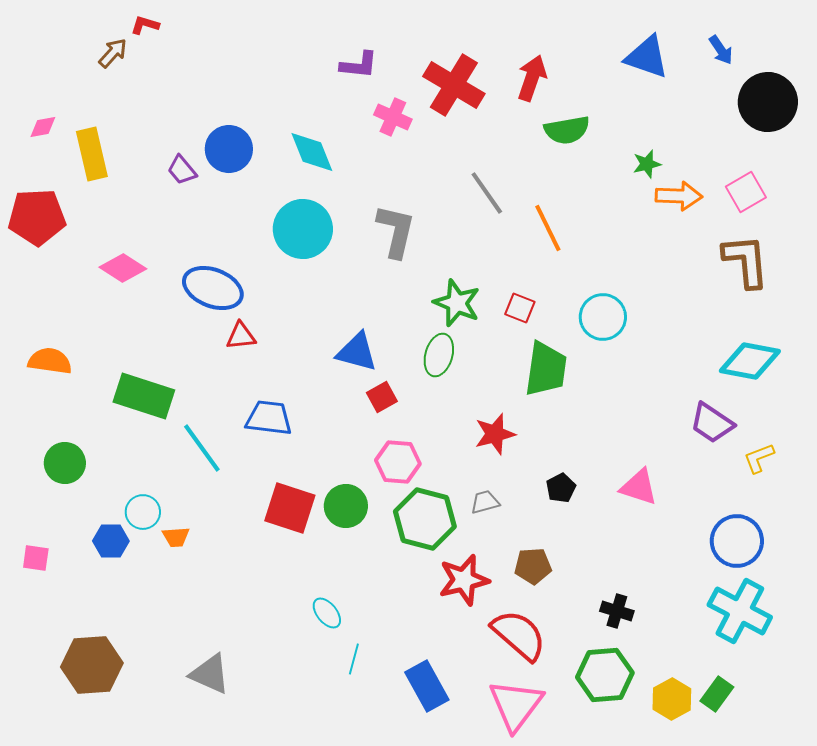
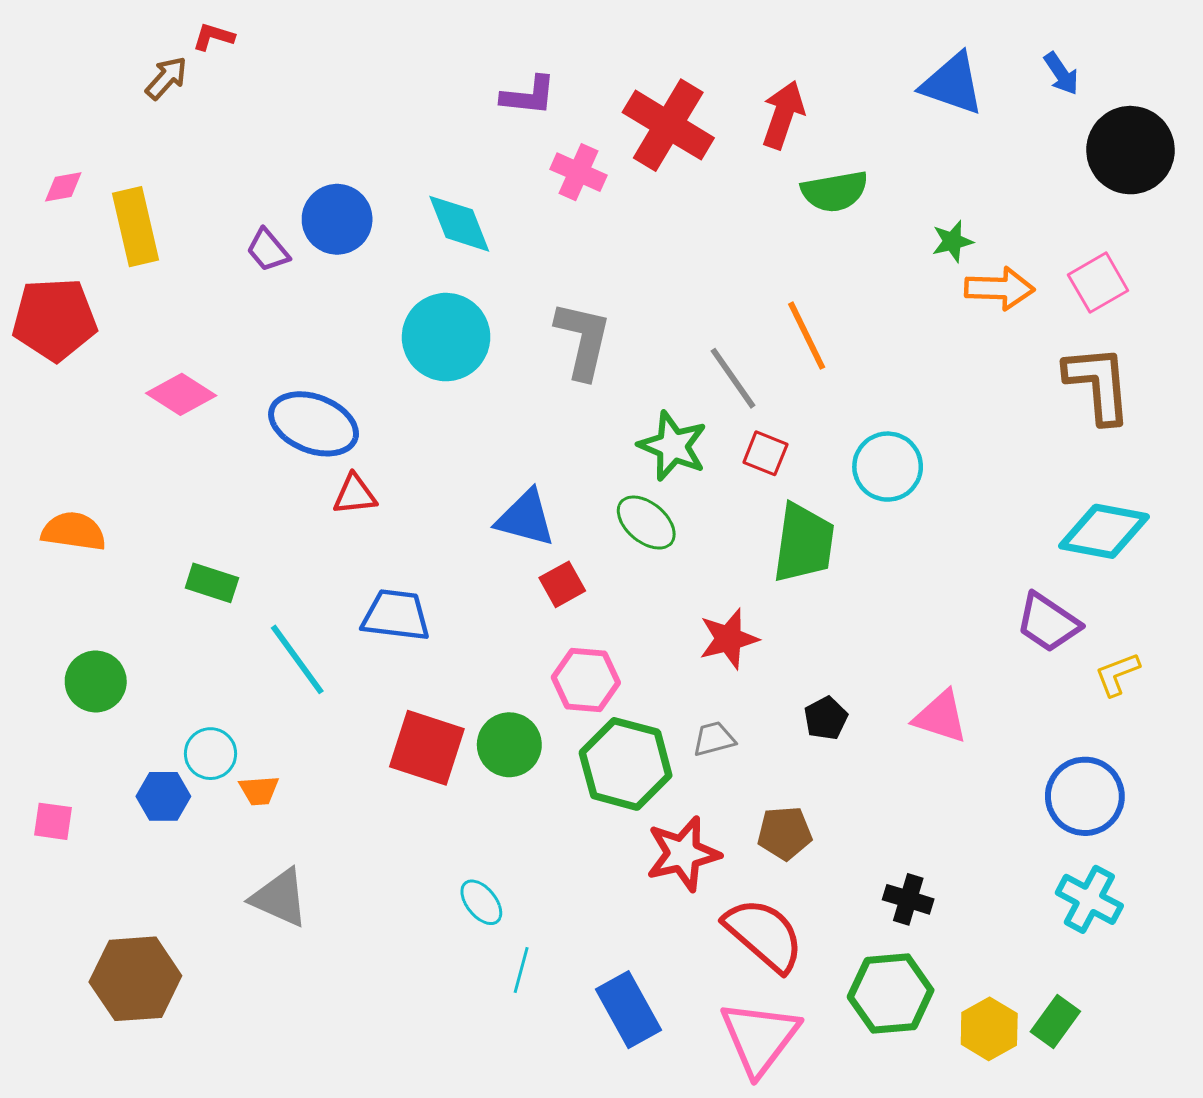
gray line: (487, 193) -> (733, 378), moved
green ellipse: (439, 355) -> (646, 523), turned -66
green rectangle: (144, 396) -> (212, 583), size x0.6
cyan cross: (740, 611) -> (1089, 899), size x0.7
gray triangle: (210, 674) -> (280, 898), moved

